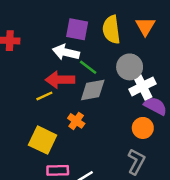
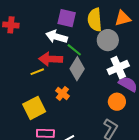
orange triangle: (145, 26) -> (123, 18), turned 42
gray circle: (130, 67) -> (108, 40), moved
gray diamond: (93, 90) -> (77, 69), turned -50
yellow square: (43, 140) -> (34, 108), turned 35

